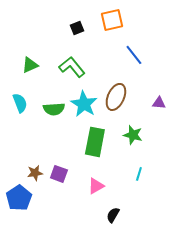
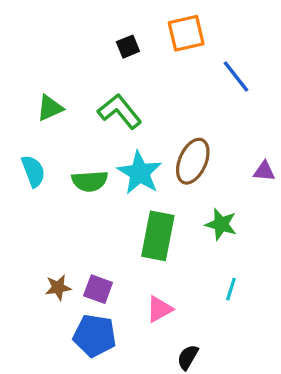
blue line: (134, 55) -> (236, 76), moved
blue pentagon: (19, 198) -> (95, 336), moved, turned -30

